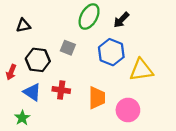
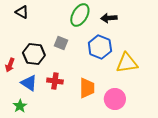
black arrow: (121, 20) -> (109, 18), turned 42
black triangle: (23, 25) -> (22, 12), moved, turned 40

